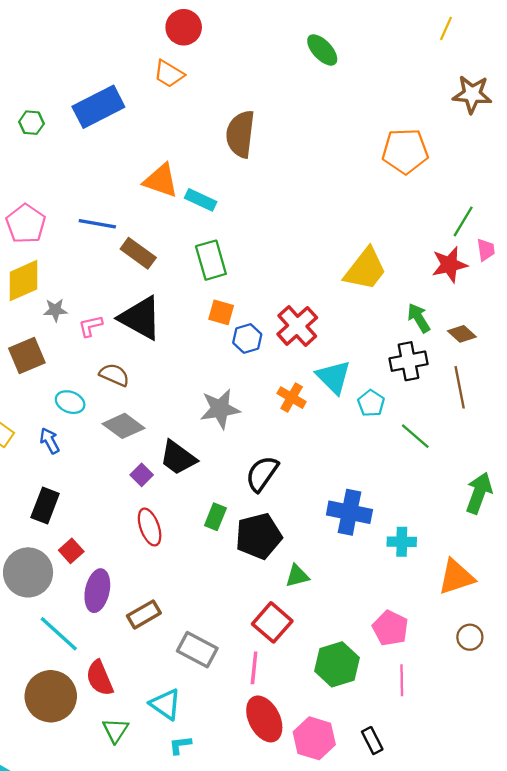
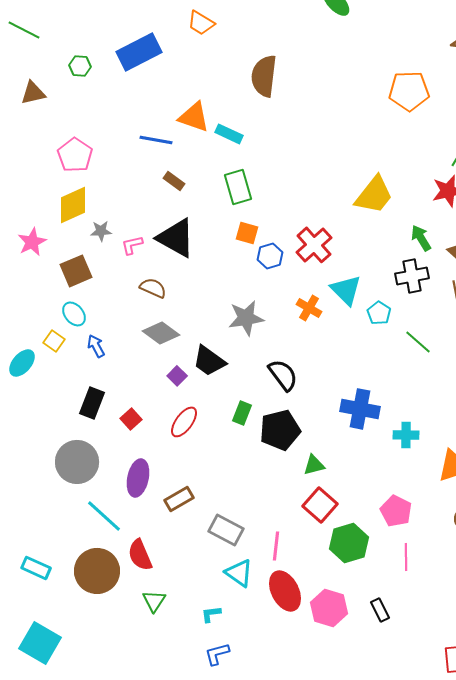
blue line: (97, 224) -> (156, 140), moved
brown rectangle: (138, 253) -> (174, 181), size x0.7
cyan ellipse: (70, 402) -> (74, 314), moved, turned 30
black semicircle: (262, 474) -> (283, 375), turned 108
red ellipse: (150, 527) -> (184, 422), turned 56
red square: (71, 551) -> (131, 419), moved
red square: (272, 622) -> (320, 505), moved
cyan triangle: (165, 704) -> (239, 573), moved

